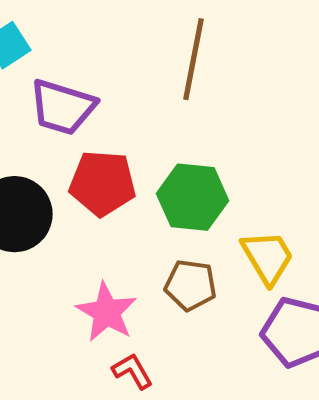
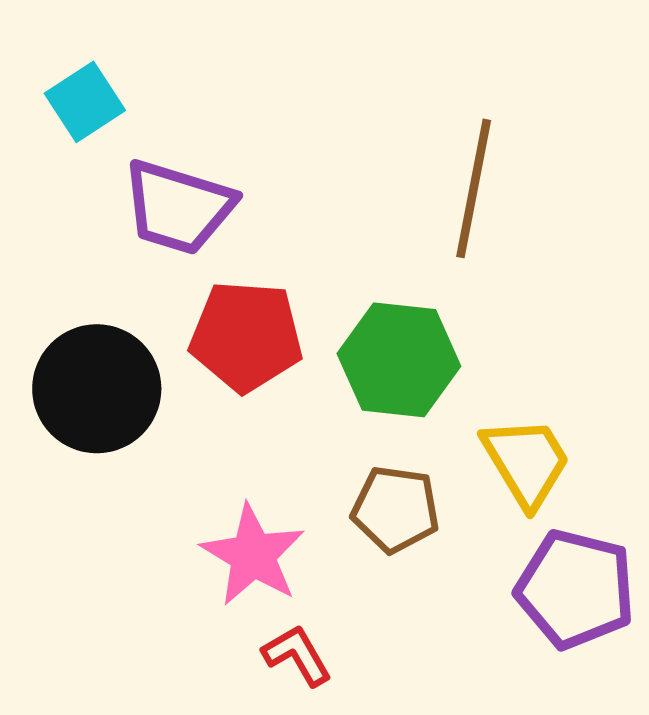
brown line: (194, 59) -> (474, 188), moved

